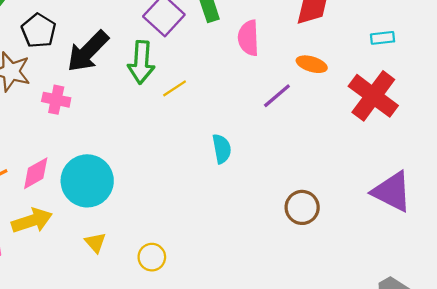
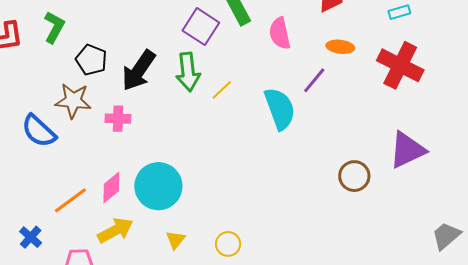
cyan semicircle: (222, 149) -> (280, 109), moved, size x1.6
purple triangle: (392, 192) -> (407, 150), moved, turned -42
yellow triangle: (95, 243) -> (175, 240), turned 30

